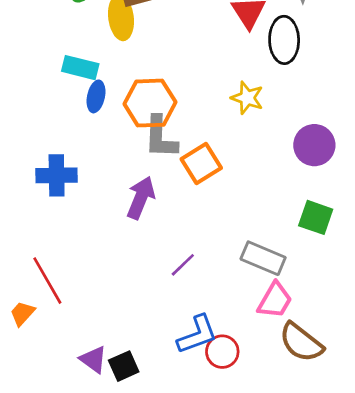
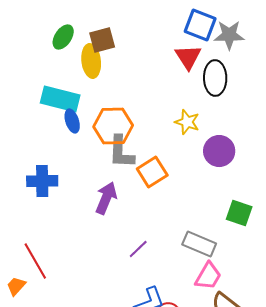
cyan rectangle: (80, 68) -> (60, 99), size x1.4
blue ellipse: (96, 96) -> (72, 121), turned -30
purple circle: (314, 145) -> (219, 151), moved

